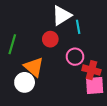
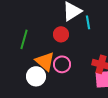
pink circle: (75, 57) -> (62, 64), moved

